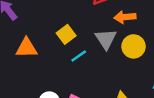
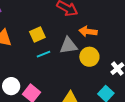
gray triangle: (106, 39) -> (68, 46), turned 42

